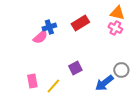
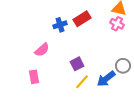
blue cross: (49, 27) -> (60, 25), moved
pink semicircle: (40, 37) -> (42, 50), moved
yellow line: (53, 86) -> (82, 82), moved

